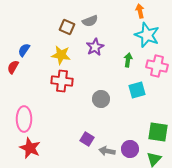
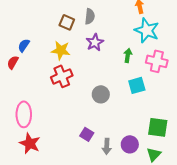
gray semicircle: (90, 21) -> (90, 16), turned -63
red cross: (62, 81) -> (62, 76), turned -30
gray arrow: (107, 151) -> (107, 146), turned -98

